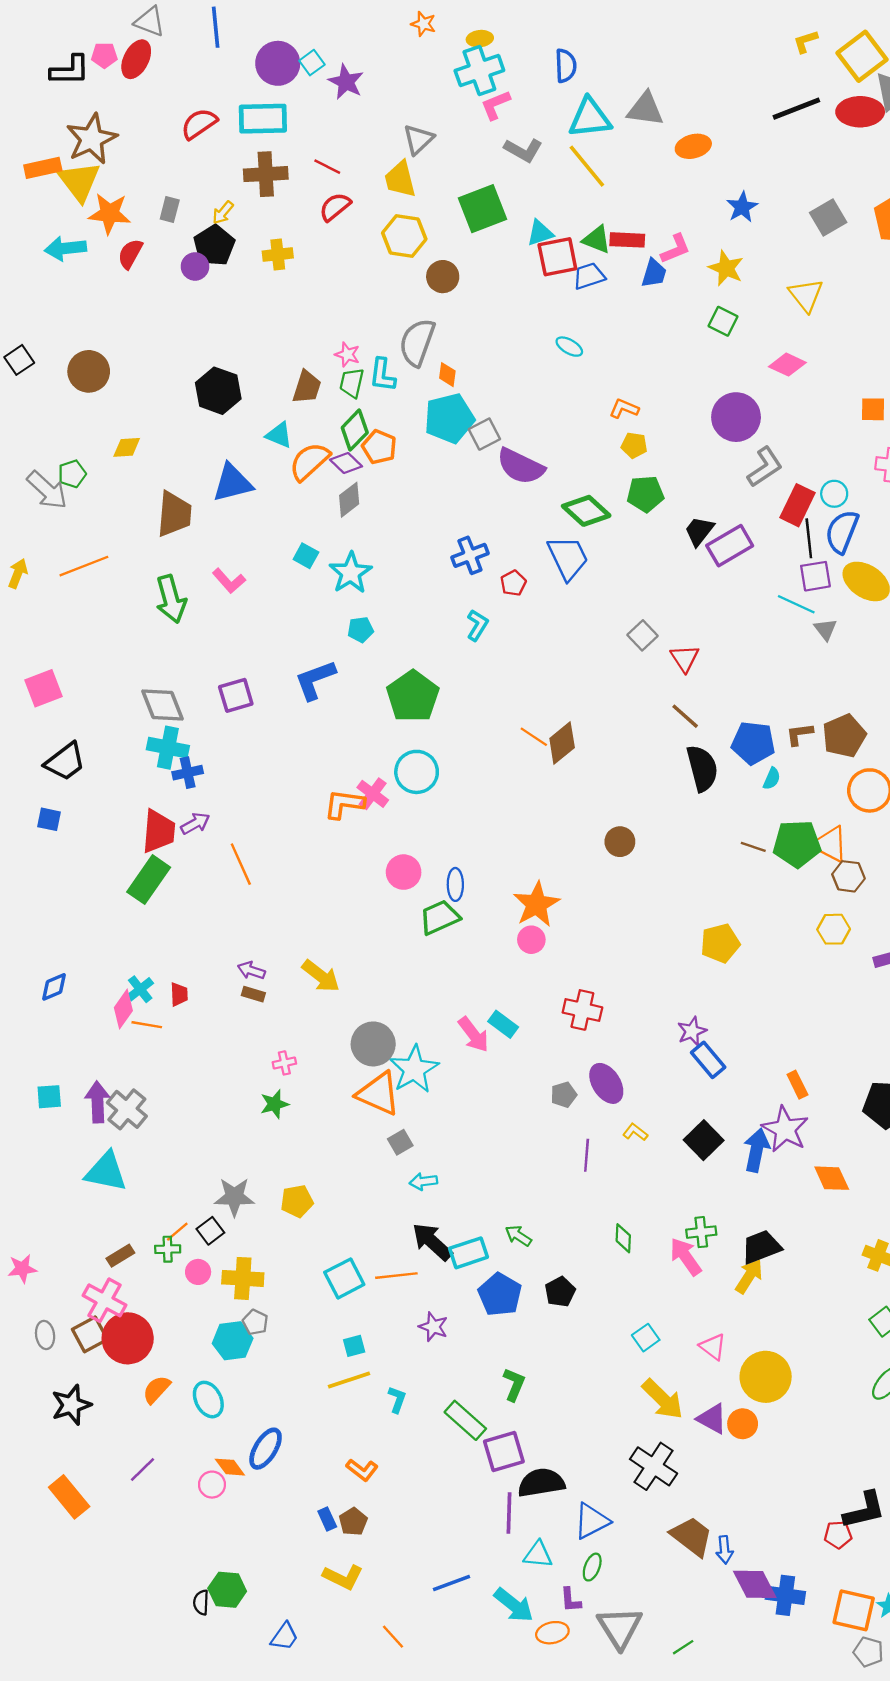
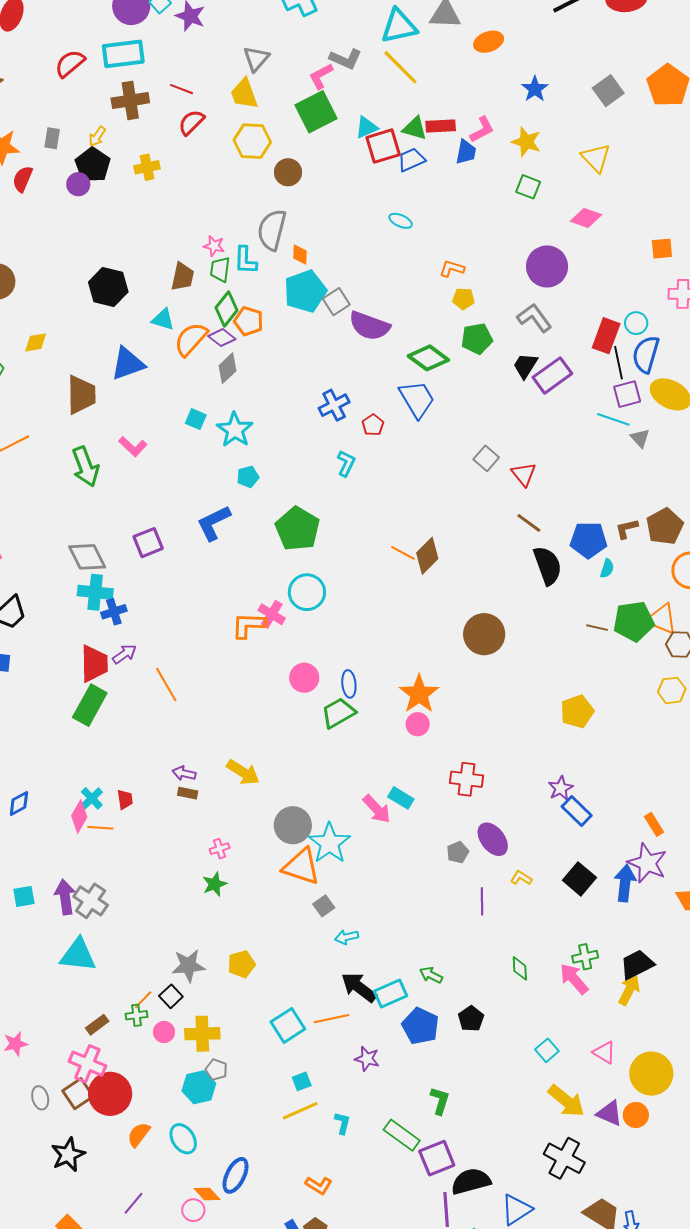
pink L-shape: (496, 105) -> (321, 76), moved
gray L-shape: (765, 467) -> (534, 318), moved, turned -87
brown circle: (620, 842) -> (484, 634), size x1.6

